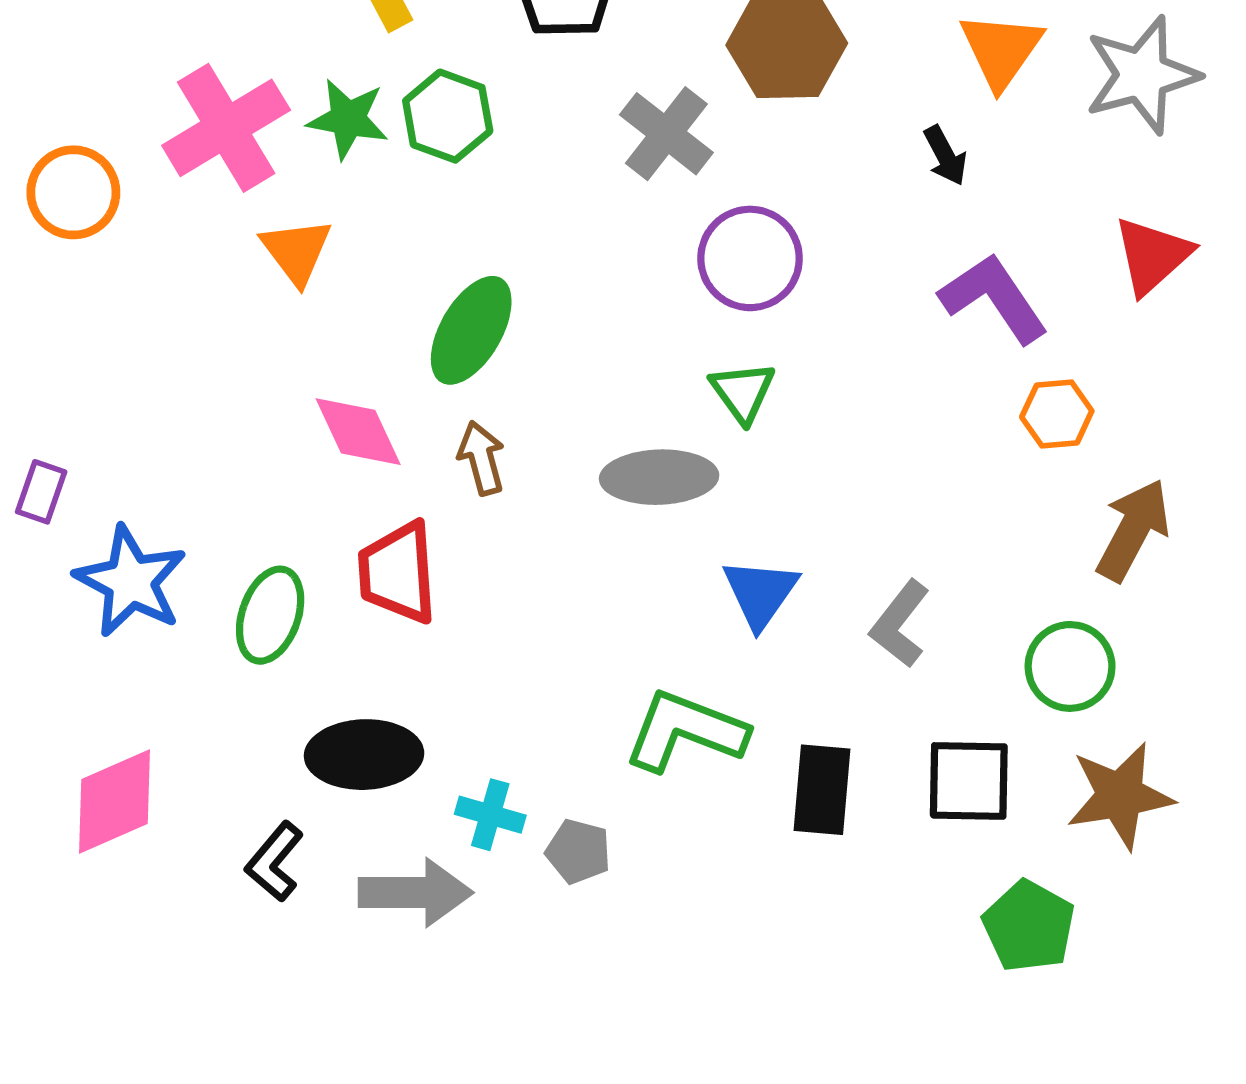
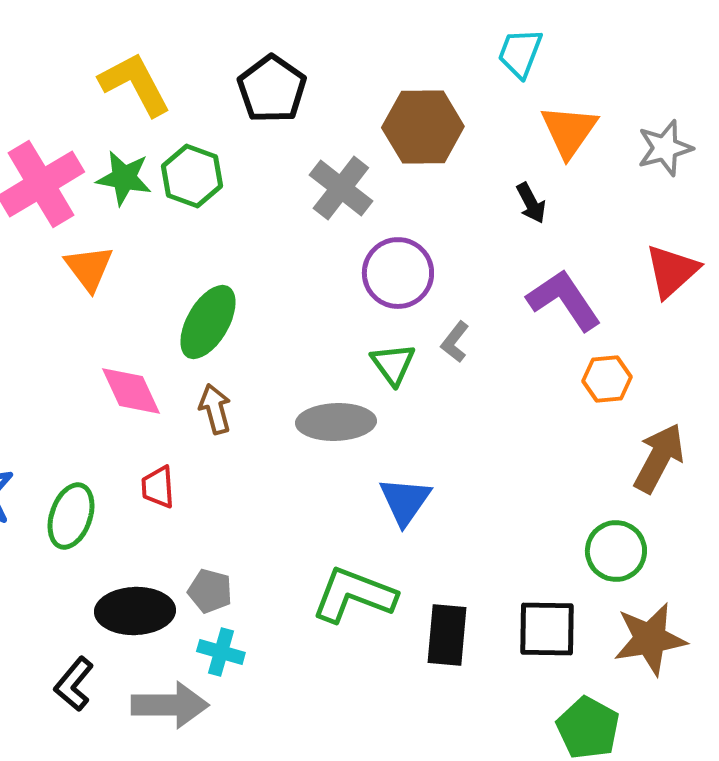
gray star: (1142, 75) -> (665, 148), size x0.7
red trapezoid: (398, 573) -> (158, 487), size x0.6
gray L-shape: (900, 624) -> (455, 342), moved, size x0.7
gray pentagon: (578, 851) -> (210, 591), moved

